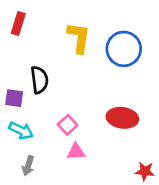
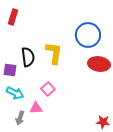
yellow L-shape: (79, 38) -> (54, 53), moved
red ellipse: (122, 118) -> (99, 64), moved
pink triangle: (76, 152) -> (36, 108), moved

